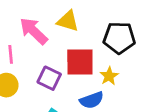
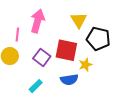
yellow triangle: (68, 21) -> (79, 20), moved, turned 30
pink arrow: (34, 31) -> (38, 21), turned 50

